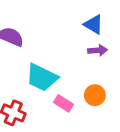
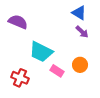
purple arrow: (98, 50) -> (82, 32), turned 48

